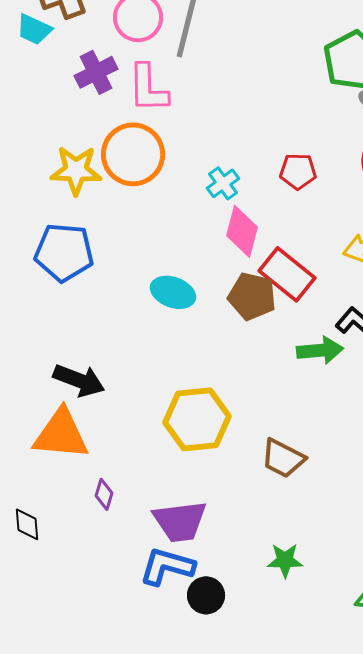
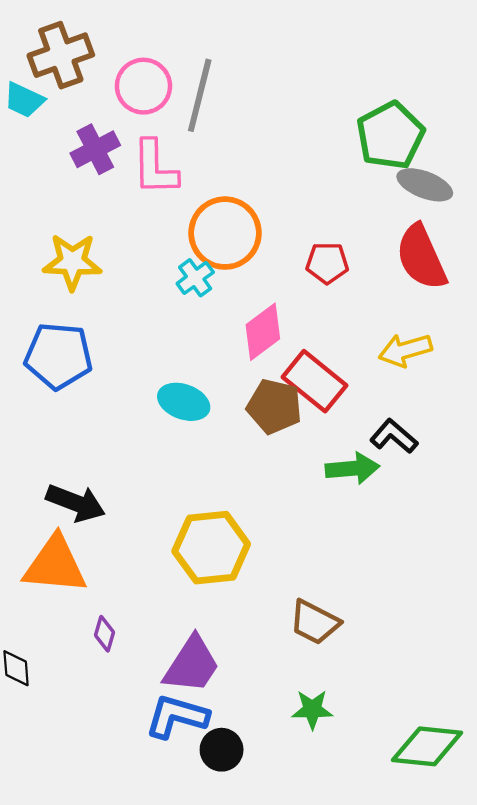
orange circle: (133, 154) -> (225, 233), moved
cyan cross: (223, 183) -> (195, 278), moved
pink diamond: (242, 231) -> (263, 332), turned 39
brown trapezoid: (283, 458) -> (315, 622), moved
purple trapezoid: (180, 521) -> (192, 665), turned -50

